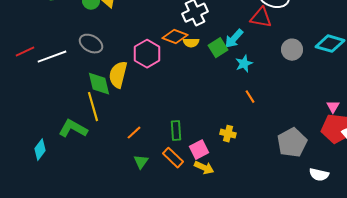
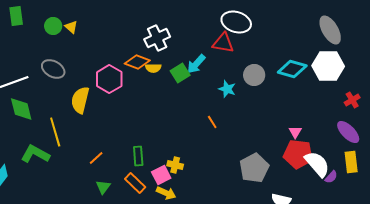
cyan star: (244, 64) -> (227, 89), moved, turned -30
green diamond: (99, 84) -> (21, 109), moved
yellow cross: (228, 134) -> (175, 165), moved

